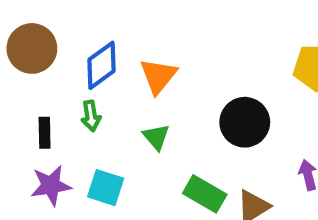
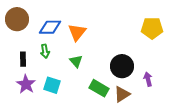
blue diamond: (101, 65) -> (50, 27), turned 35
black circle: (245, 122) -> (122, 66), moved
purple star: (51, 185) -> (26, 84), turned -30

